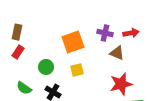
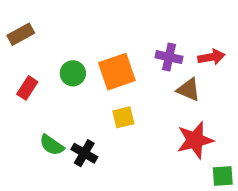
brown rectangle: (17, 32) -> (21, 34), moved, turned 49
green circle: (46, 67) -> (73, 73), moved
green semicircle: (24, 88) -> (52, 145), moved

